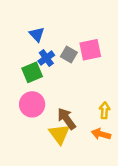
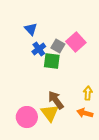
pink square: (90, 50) -> (76, 42), turned -30
green square: (32, 72) -> (52, 61), moved, turned 30
pink circle: (32, 104) -> (27, 117), moved

